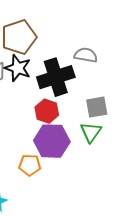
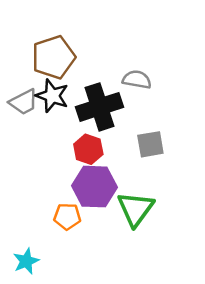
green triangle: (91, 132) -> (136, 209), moved, size x1.4

